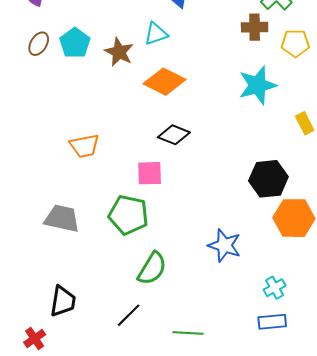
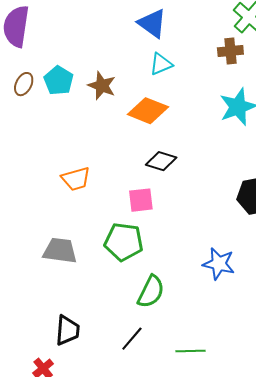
cyan triangle: (156, 34) -> (161, 64), moved

